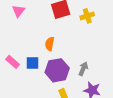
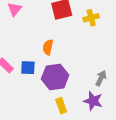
gray arrow: (83, 69) -> (101, 78), moved

